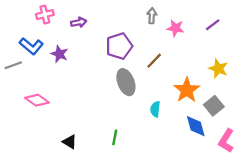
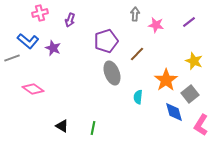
purple arrow: (79, 22) -> (70, 20), turned 120
green line: (115, 137) -> (93, 128), moved

